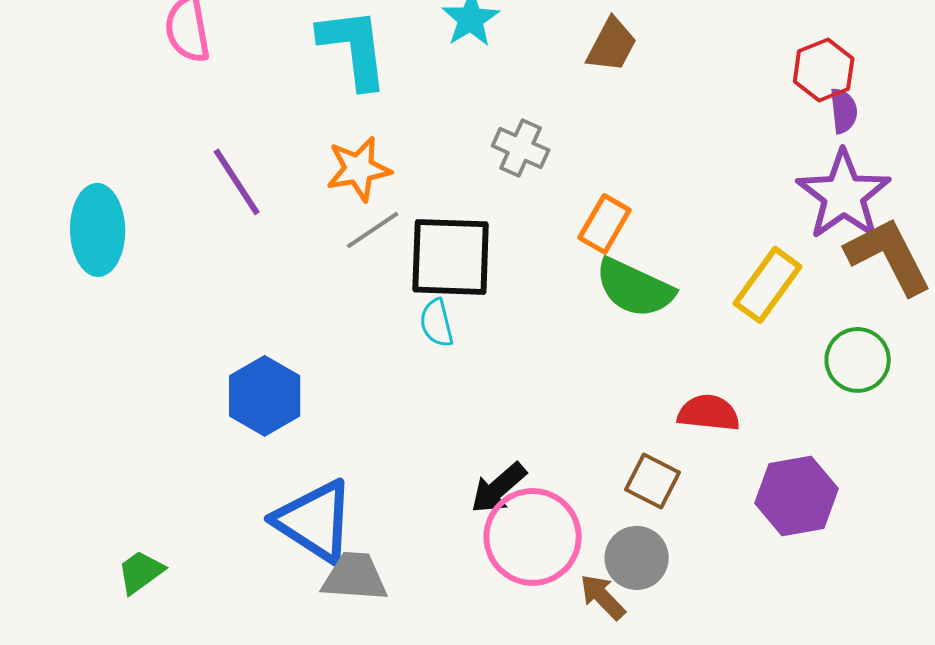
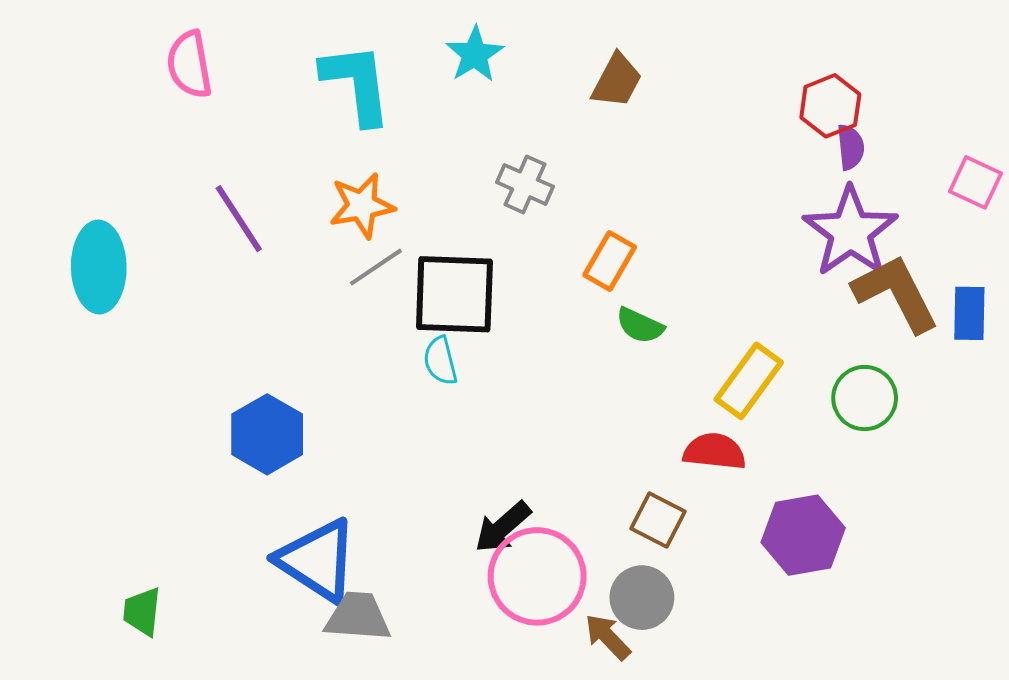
yellow rectangle: (768, 285) -> (749, 381), moved
green semicircle: (635, 288) -> (640, 325), size x0.6
green trapezoid: (141, 572) -> (142, 612), turned -48

